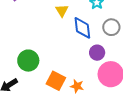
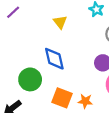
blue diamond: (82, 28) -> (54, 59), moved

